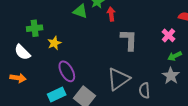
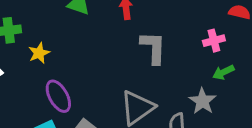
pink cross: (168, 35) -> (214, 41), turned 32
gray star: (171, 76) -> (202, 101), moved

